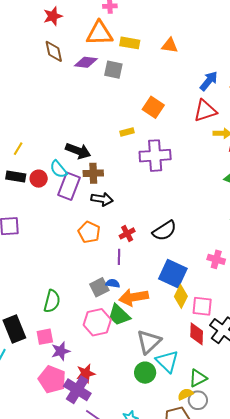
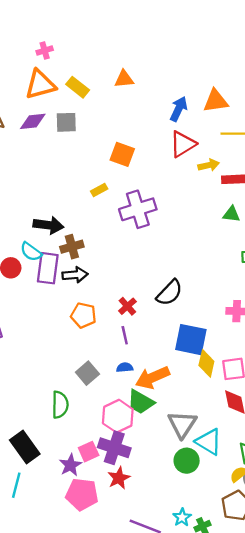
yellow rectangle: (130, 43) -> (78, 87), turned 42
black arrow: (102, 199) -> (75, 275), moved
gray square: (99, 287) -> (87, 373), moved
pink square: (45, 337) -> (89, 452), moved
purple star: (61, 351) -> (70, 465), moved
purple cross: (77, 390) -> (114, 448), moved

